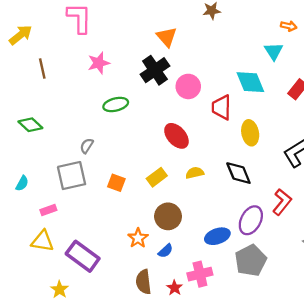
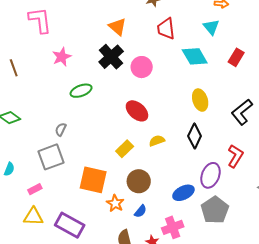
red trapezoid: (222, 107) -> (166, 29), moved
black diamond: (238, 173) -> (195, 136), turned 55
orange square: (116, 183) -> (93, 180), moved, size x1.8

